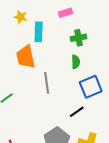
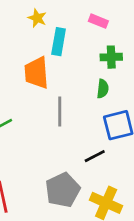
pink rectangle: (66, 13) -> (98, 21), turned 32

